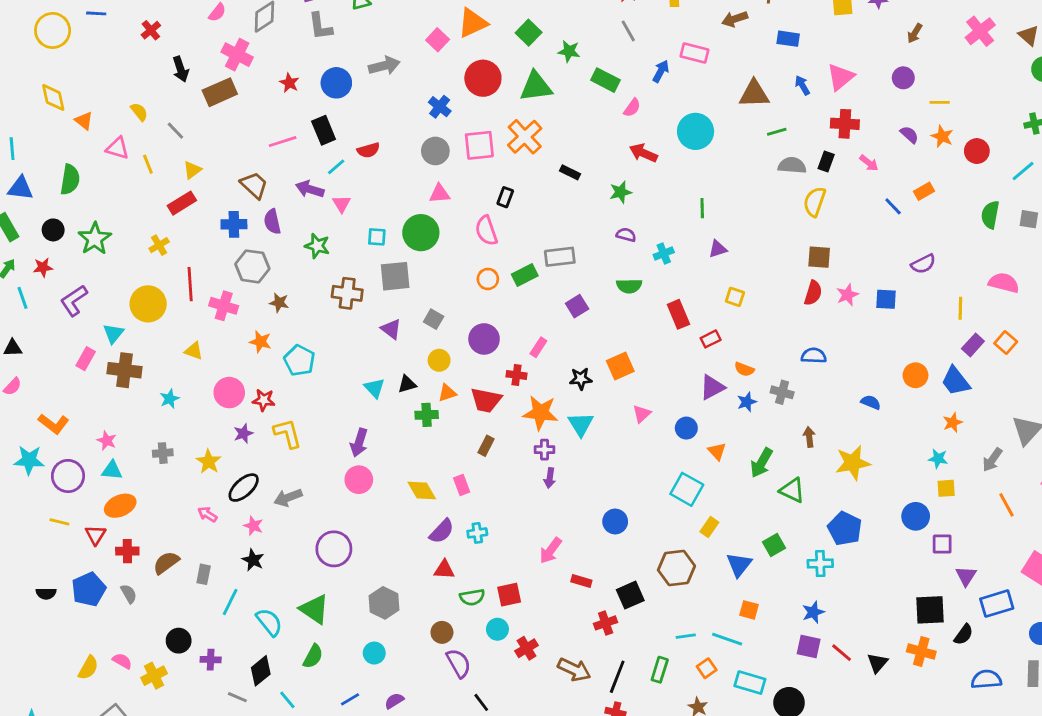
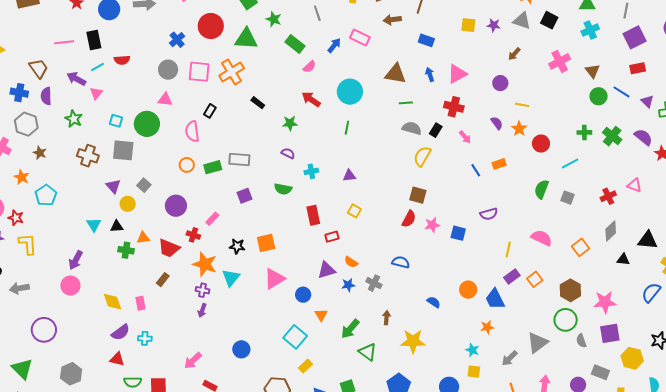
green line: (702, 208) -> (347, 128), moved
yellow circle: (439, 360) -> (128, 204), moved
pink triangle: (642, 414) -> (274, 279), size x1.6

